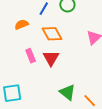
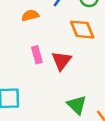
orange diamond: (52, 34) -> (82, 30), moved

